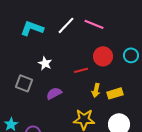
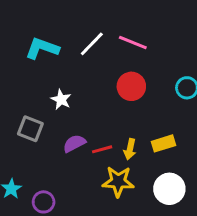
red circle: (103, 56) -> (131, 86), moved
red line: (81, 70) -> (102, 149), moved
yellow arrow: (96, 90) -> (130, 149), moved

